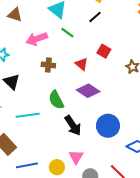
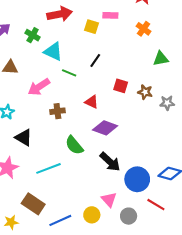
black line: (95, 17) -> (95, 60), moved
red square: (104, 51) -> (121, 86), moved
black arrow: (73, 126) -> (110, 162), moved
blue circle: (108, 126) -> (137, 179), moved

